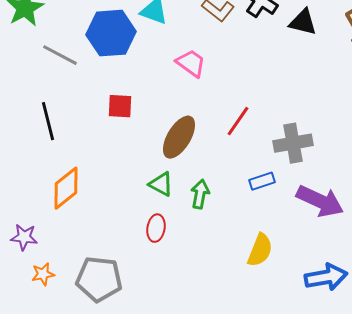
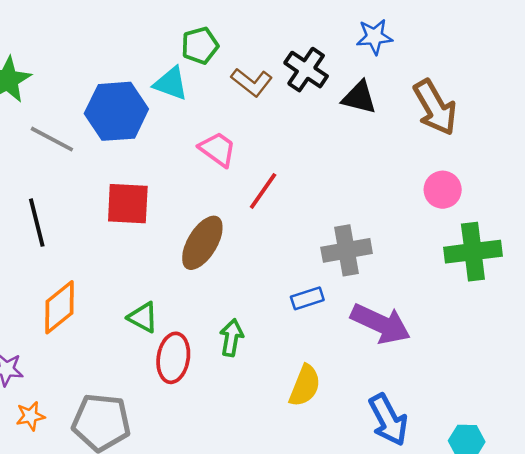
red square: (120, 106) -> (128, 204), size x1.4
red line: (238, 121) -> (263, 191), moved
green triangle: (161, 184) -> (143, 317), moved
green arrow: (200, 194) -> (231, 338), moved
red ellipse: (156, 228) -> (173, 358), size x1.4
blue arrow: (326, 277) -> (388, 420), turned 72

